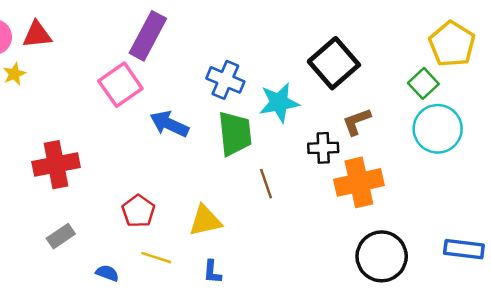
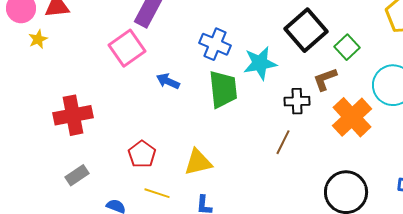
green square: (423, 83) -> (347, 47), moved
blue arrow: (169, 124) -> (168, 81), size x0.7
orange cross: (359, 182) -> (352, 117), moved, turned -30
brown line: (266, 184) -> (283, 142), moved, turned 45

